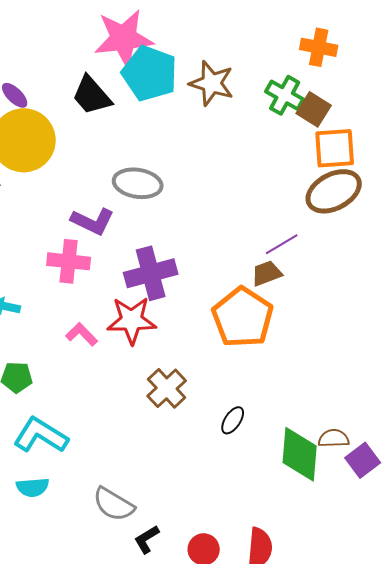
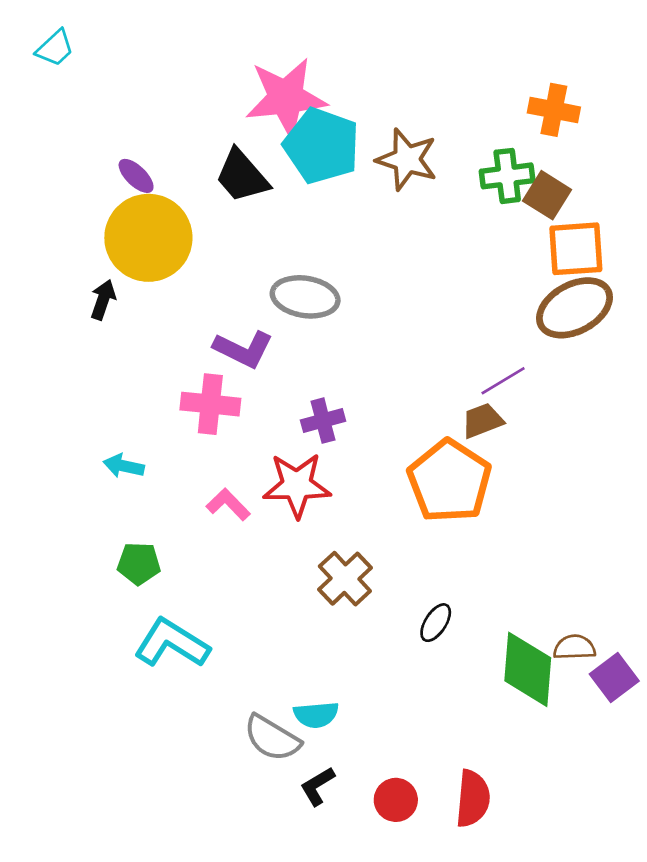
green cross: (285, 95) -> (507, 176), turned -36
purple cross: (151, 273) -> (323, 421), size x0.6
cyan semicircle: (33, 487) -> (316, 715), moved

